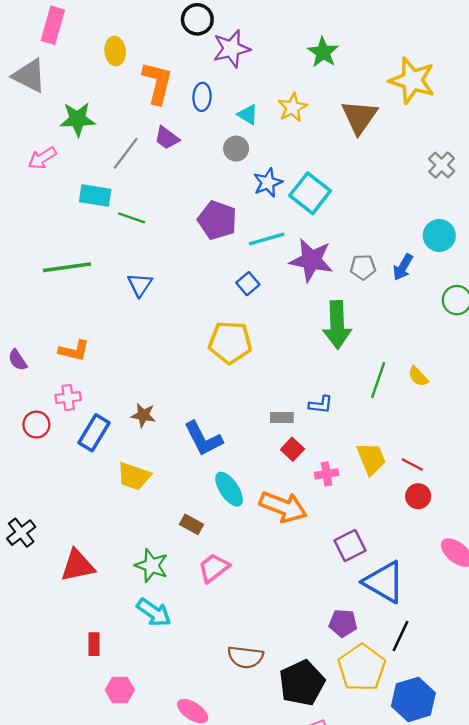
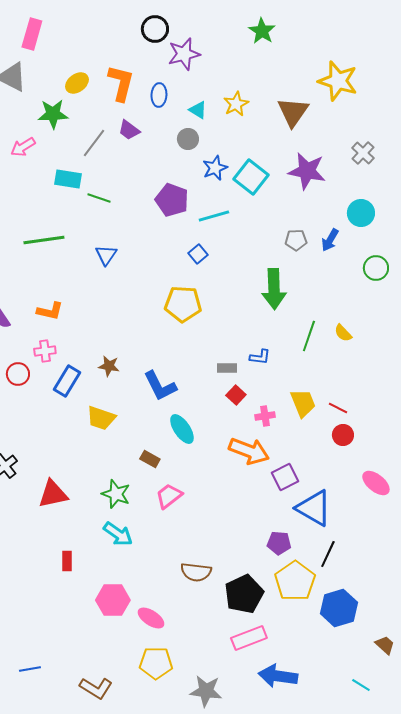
yellow ellipse: (115, 51) -> (77, 83), moved, turned 60
green star: (323, 52) -> (262, 31), moved
purple star: (311, 260) -> (307, 171), moved
orange arrow: (283, 507) -> (249, 451), moved
pink hexagon: (120, 690) -> (113, 600), moved, size x1.4

